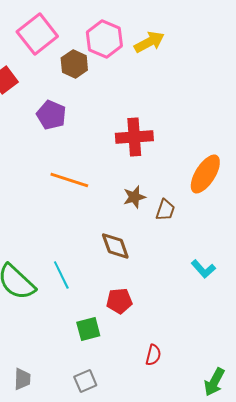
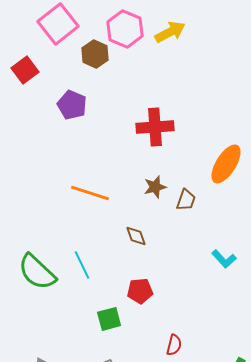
orange line: (69, 180) -> (90, 193), moved
brown diamond: (115, 246) -> (136, 236), size x0.7

